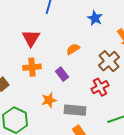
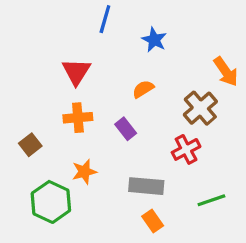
blue star: (95, 18) -> (154, 40), moved
orange star: (49, 100) -> (84, 172), moved

